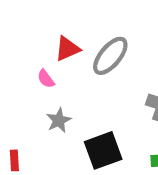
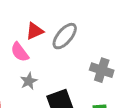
pink semicircle: (46, 79) -> (20, 52), size x1.5

